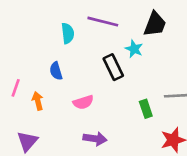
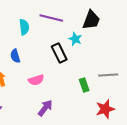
purple arrow: (95, 139) -> (45, 108), turned -60

